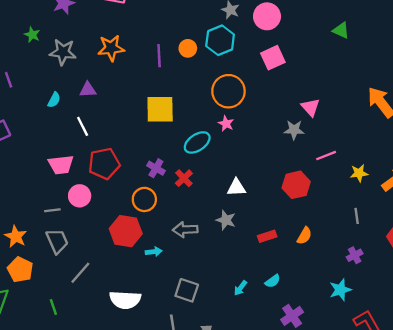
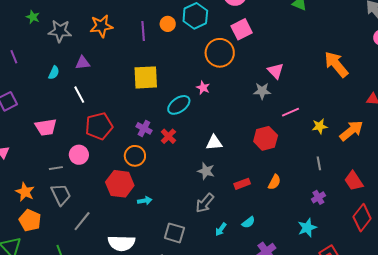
orange circle: (228, 91) -> (220, 53), moved
pink trapezoid: (61, 165) -> (46, 127), moved
gray arrow: (185, 230) -> (205, 203), moved, turned -45

